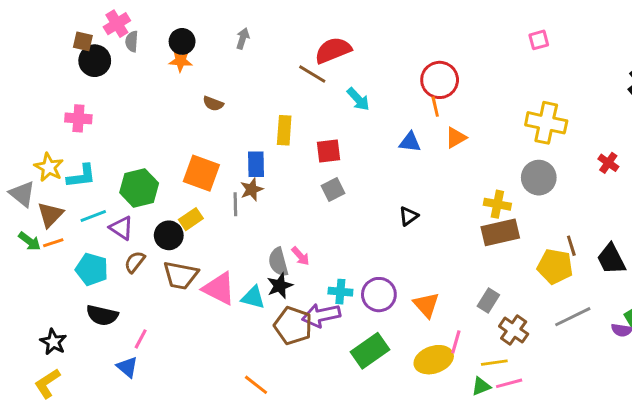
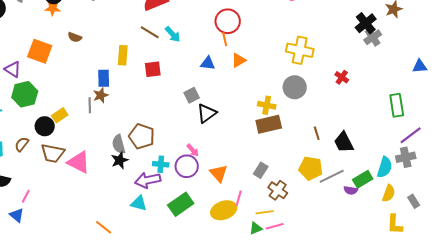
brown line: (312, 74) -> (150, 32), moved
orange square: (201, 173) -> (40, 51), moved
gray square: (333, 189) -> (192, 95), moved
black triangle: (409, 216) -> (207, 113), size x1.5
purple triangle: (121, 228) -> (13, 69), moved
pink arrow: (300, 256) -> (193, 150), moved
yellow pentagon: (555, 266) -> (311, 168), moved
cyan triangle: (253, 297) -> (139, 203), moved
gray line: (573, 317) -> (332, 176), moved
brown pentagon: (293, 326) -> (142, 136), moved

